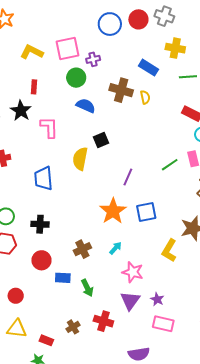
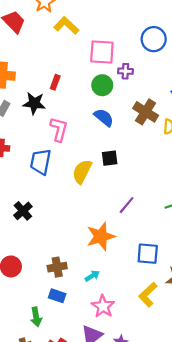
yellow L-shape: (32, 52) -> (66, 25), moved
black star: (21, 111) -> (34, 103), turned 30
blue trapezoid: (43, 178) -> (41, 162), moved
blue square: (146, 212) -> (148, 254), moved
black cross: (40, 224) -> (23, 211), moved, turned 30
blue rectangle: (63, 278) -> (57, 296), moved
green arrow: (87, 288) -> (36, 317), moved

